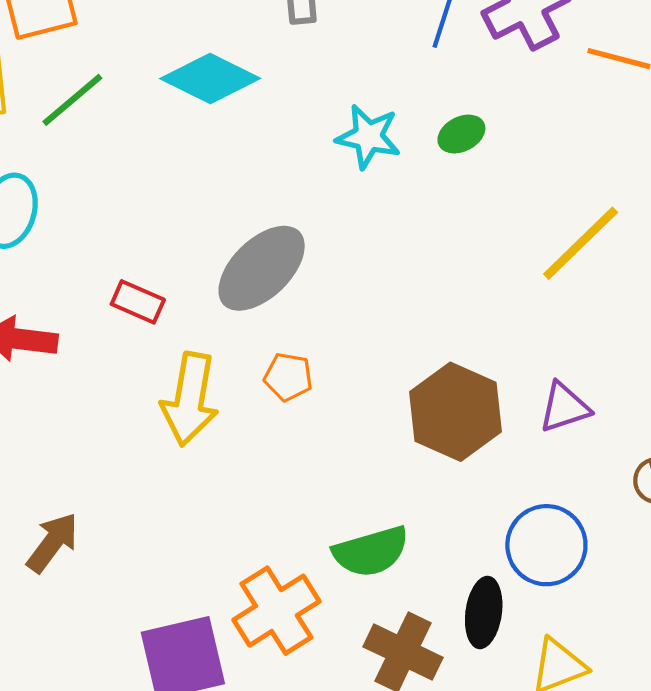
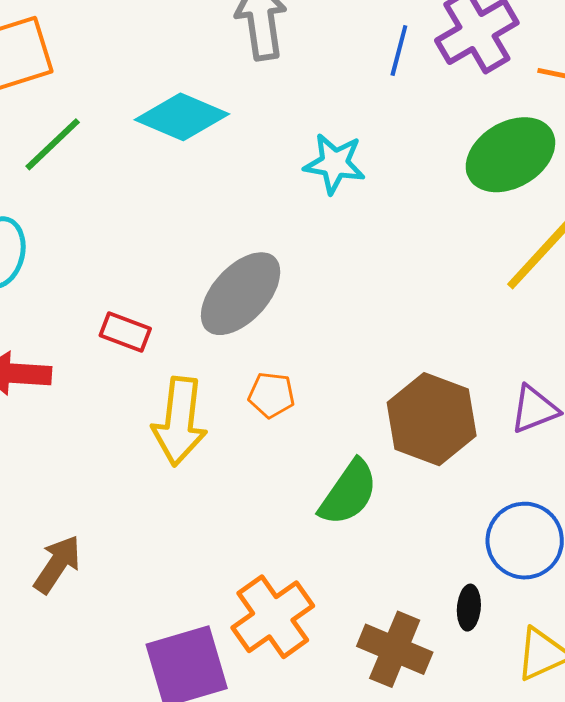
green ellipse: (461, 134) -> (510, 155), moved, size x2.0
green semicircle: (371, 552) -> (348, 493), moved, turned -36
black ellipse: (484, 613) -> (469, 608), size x0.7

